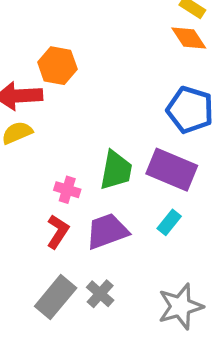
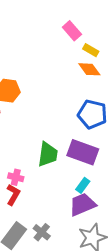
pink cross: (67, 190) -> (16, 177), moved
purple trapezoid: (107, 231) -> (82, 204), moved

